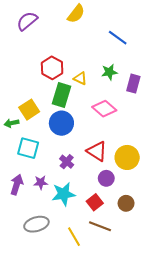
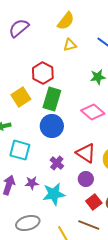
yellow triangle: (80, 78) -> (70, 45), moved, turned -40
yellow square: (29, 110) -> (21, 97), moved
purple circle: (106, 178) -> (86, 179), moved
red square: (95, 202) -> (94, 202), moved

